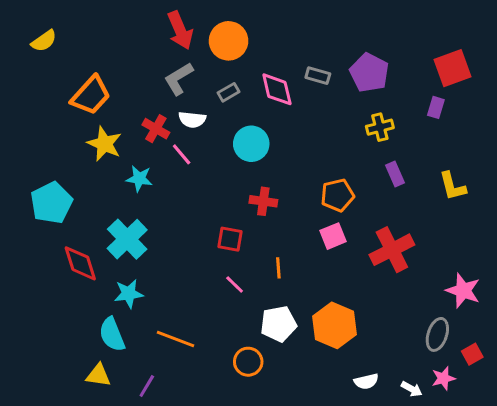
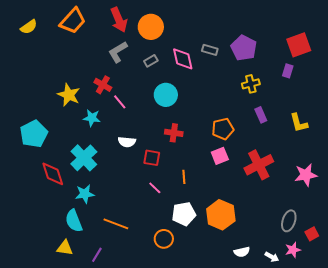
orange trapezoid: (91, 95) -> (73, 21), moved
white semicircle: (192, 120) -> (127, 142), moved
pink star: (463, 291) -> (306, 175), moved, turned -30

